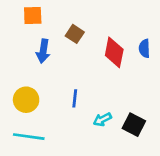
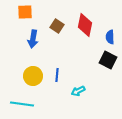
red diamond: (114, 52) -> (85, 25), moved
yellow circle: (26, 100) -> (33, 76), moved
black square: (134, 125) -> (108, 60), moved

